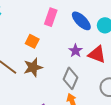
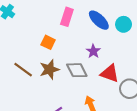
red triangle: (97, 54) -> (110, 73), moved
gray diamond: (70, 78) -> (77, 70), moved, turned -50

